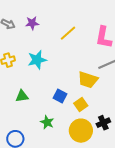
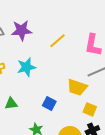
purple star: (32, 23) -> (22, 30), size x1.5
yellow square: (81, 104) -> (90, 109), moved, turned -32

